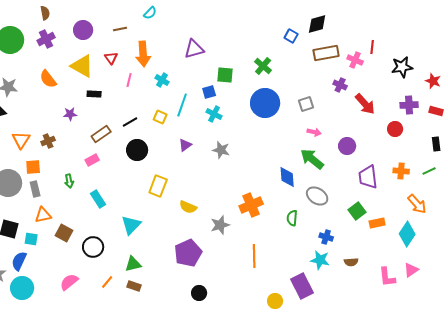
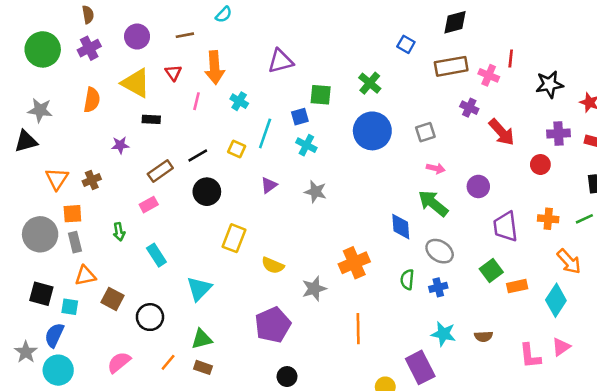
black diamond: (317, 24) -> (455, 22), moved
orange semicircle: (48, 79) -> (92, 100), turned -132
blue cross: (326, 237) -> (438, 287), moved, turned -32

